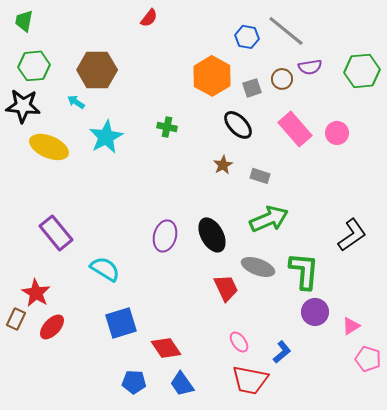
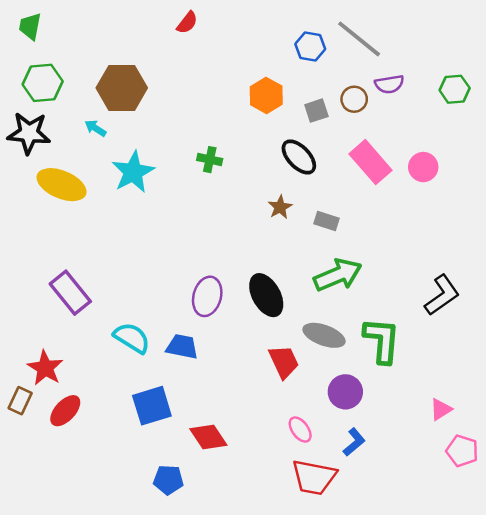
green hexagon: (362, 71) -> (455, 89), size x0.7
orange hexagon: (212, 76) -> (266, 95), size x0.7
purple circle: (315, 312) -> (345, 392), moved
blue trapezoid: (182, 384) -> (182, 347), moved, turned 136

